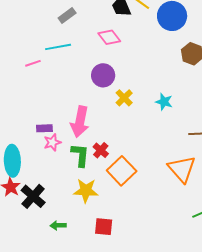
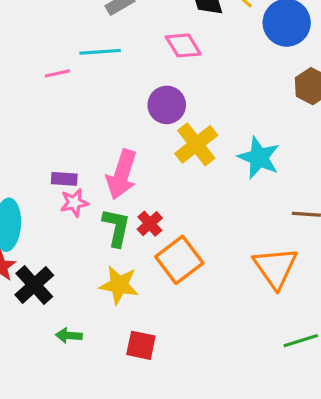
yellow cross: (124, 98) -> (196, 144), size x1.5
cyan star: (164, 102) -> (259, 158), size x1.5

